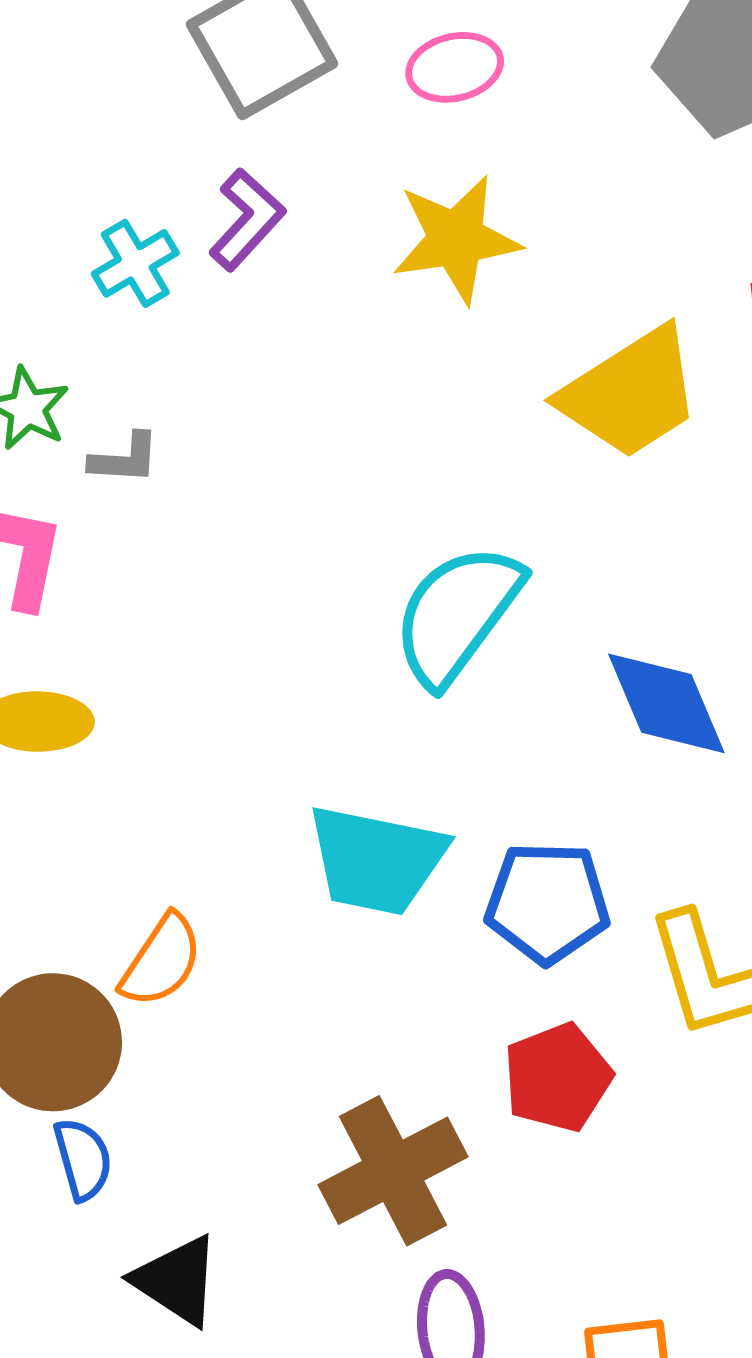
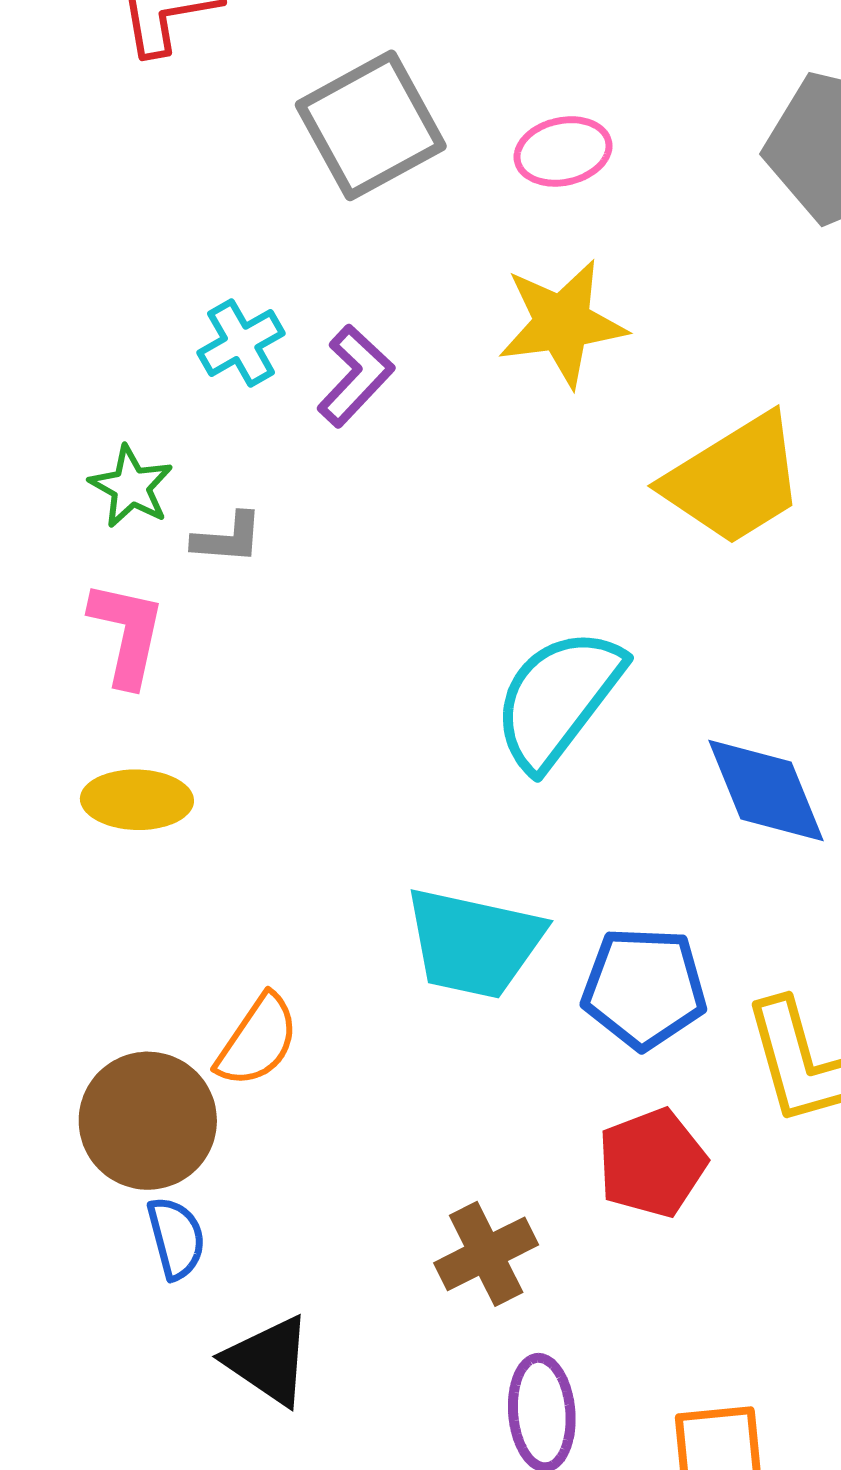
purple L-shape: (247, 220) -> (355, 376), moved
brown cross: (393, 1171) -> (486, 1254), size x0.7

